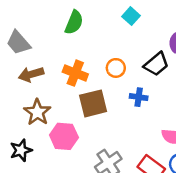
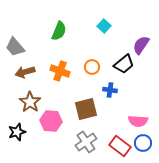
brown square: (93, 103) -> (86, 109), moved

